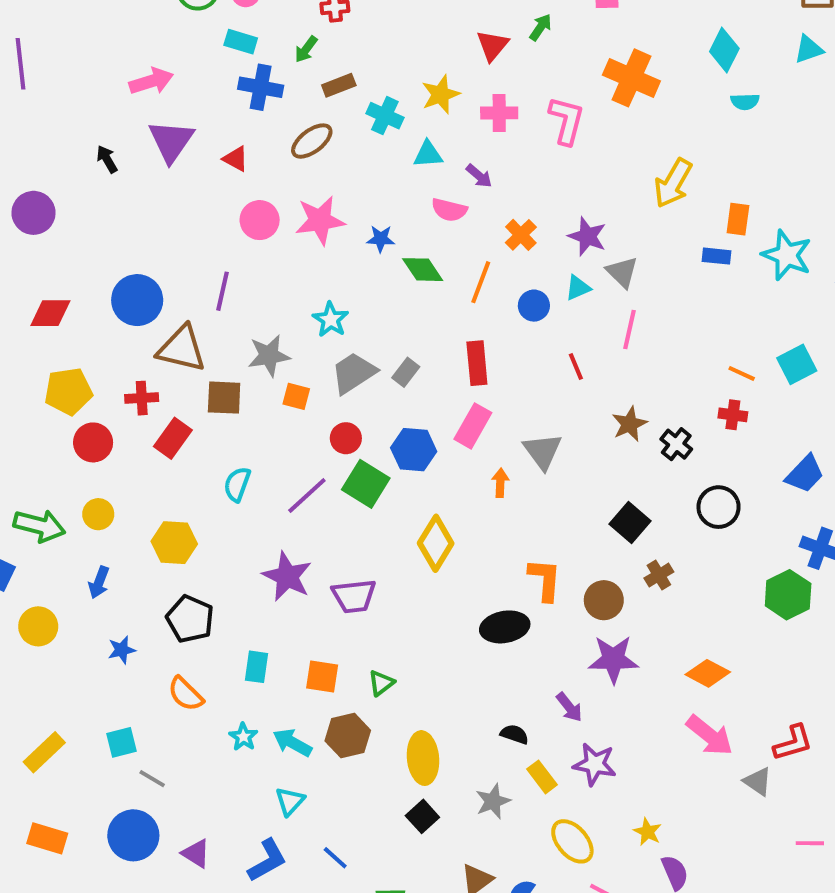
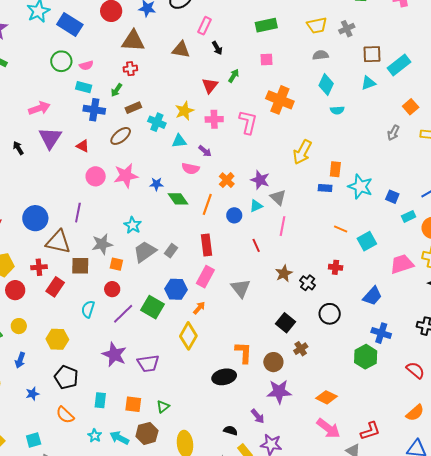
orange line: (742, 373) -> (341, 229), moved
red circle: (346, 438) -> (112, 289), moved
orange arrow: (500, 483) -> (199, 308), moved, turned 40

